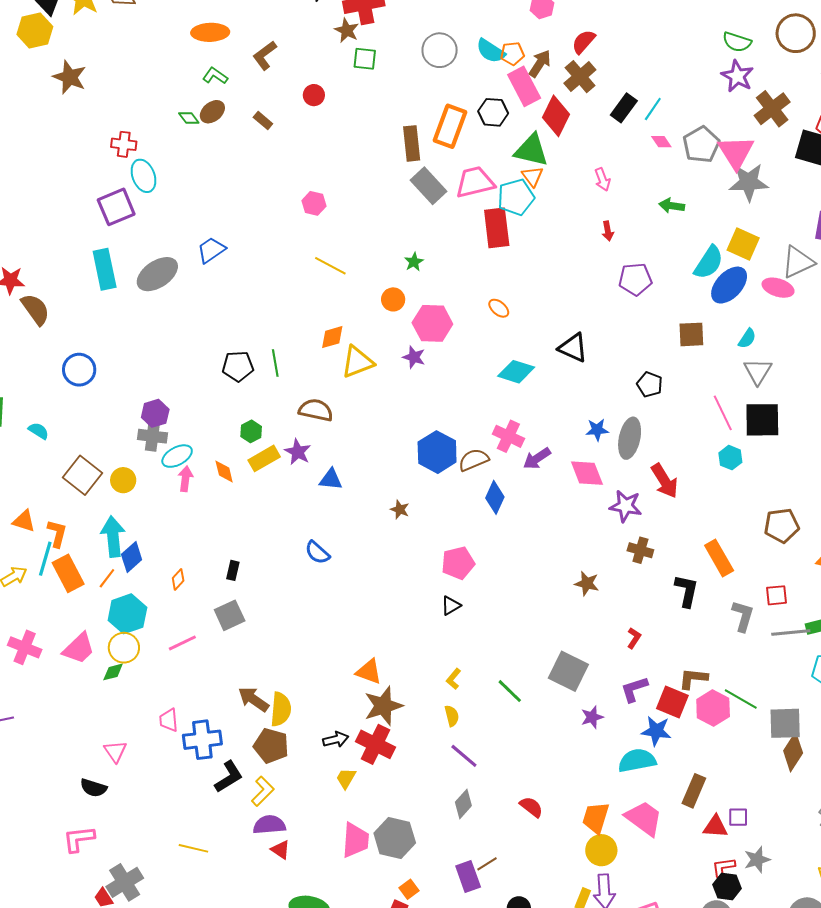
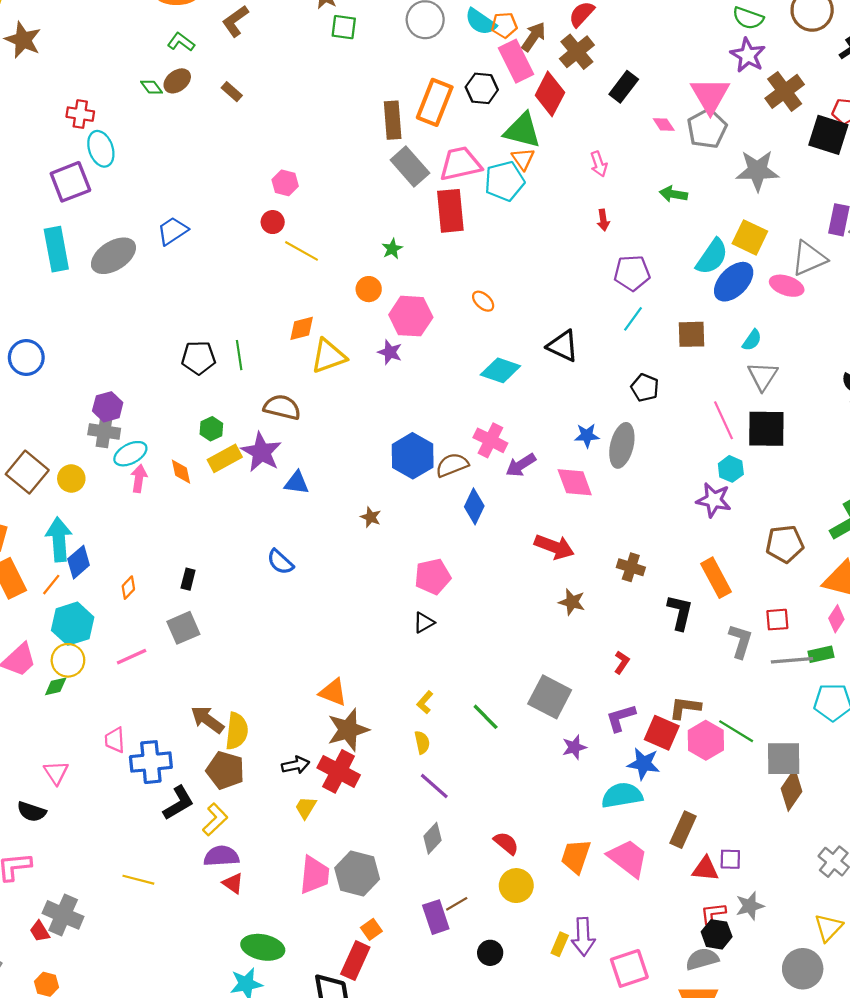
red circle: (314, 95) -> (273, 222), moved
cyan line: (653, 109) -> (633, 319), moved
pink triangle: (736, 152) -> (710, 95), moved
red rectangle: (497, 228) -> (450, 211), moved
purple star: (298, 452) -> (261, 452), size x1.4
red arrow: (665, 481) -> (554, 547), moved, turned -39
purple star: (626, 506) -> (714, 500), moved
yellow circle: (601, 850) -> (516, 886), moved
gray cross: (125, 882) -> (63, 915), turned -36

